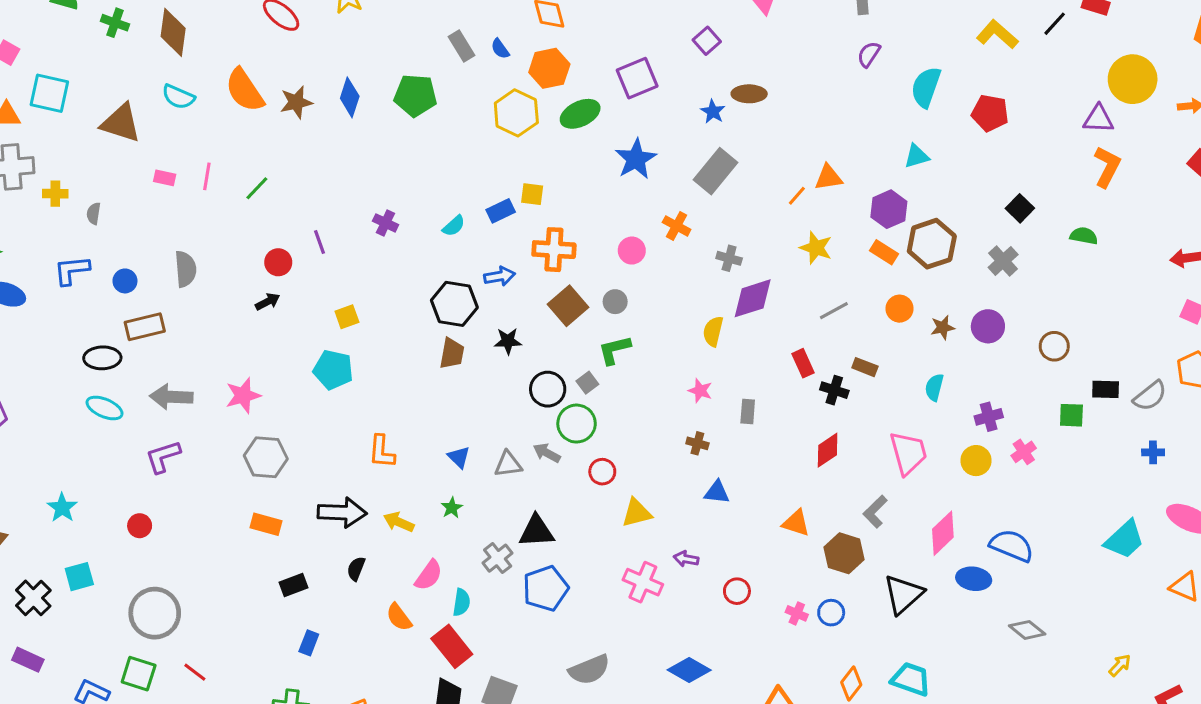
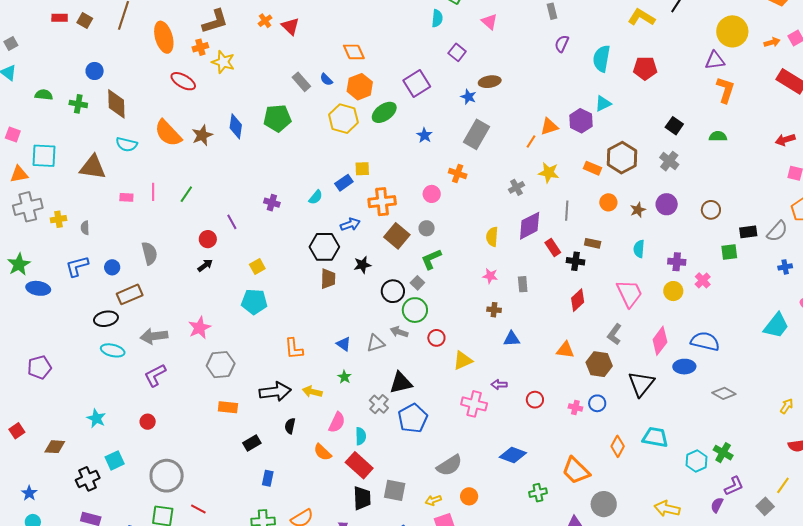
blue star: (636, 159) -> (424, 135), size x0.6
purple hexagon: (889, 209) -> (581, 121), moved
gray cross: (729, 258) -> (516, 187), moved, turned -35
purple diamond: (753, 298) -> (530, 226), moved
gray line: (834, 311) -> (567, 211), turned -48
purple cross: (989, 417) -> (677, 262), turned 30
black cross: (33, 598) -> (88, 479), turned 30

